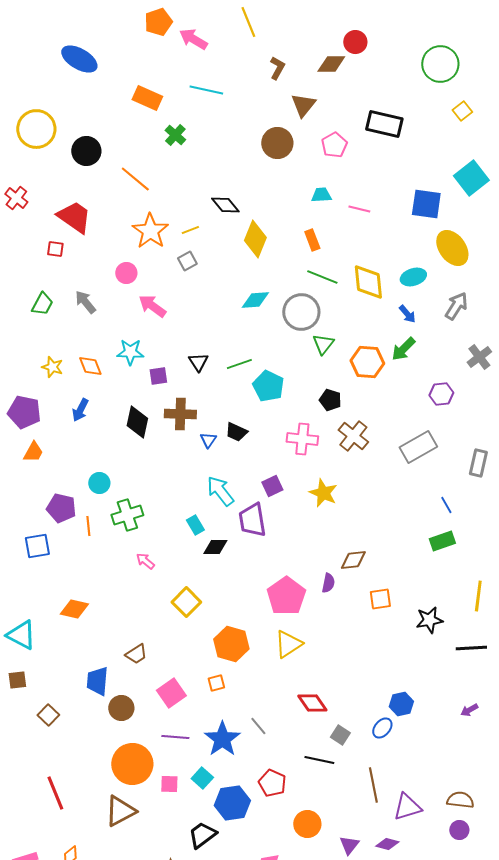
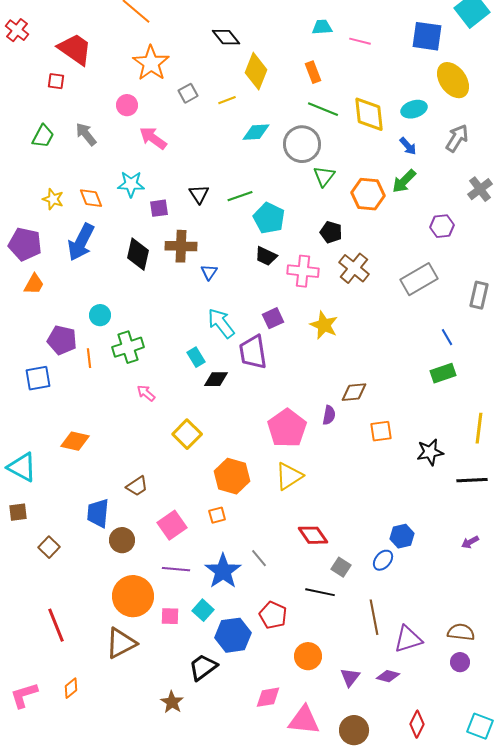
yellow line: (190, 230) -> (227, 100), moved
blue arrow: (80, 410) -> (81, 242), size x1.6
black trapezoid: (236, 432) -> (266, 256), moved

